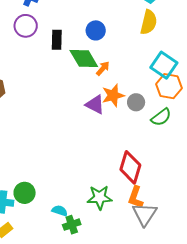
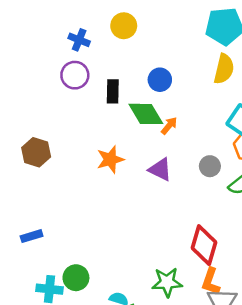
orange star: (113, 95) -> (110, 159), moved

